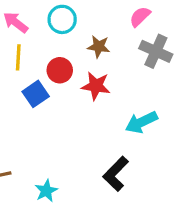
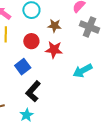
blue square: (36, 94) -> (23, 67), moved
black L-shape: (116, 174) -> (33, 91), moved

